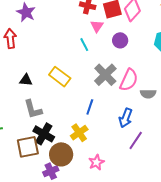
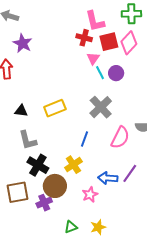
cyan line: (84, 45) -> (100, 73), moved
yellow rectangle: (60, 77) -> (55, 108), turned -60
pink semicircle: (129, 80) -> (120, 138), moved
blue arrow: (126, 118) -> (108, 178), moved, turned 72
brown square: (28, 147) -> (17, 192), moved

